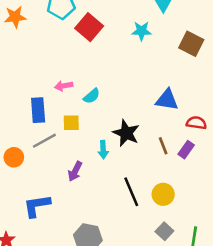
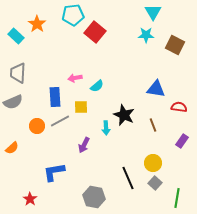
orange star: (15, 17) -> (37, 24), turned -30
cyan star: (141, 31) -> (146, 35), moved
purple rectangle: (186, 150) -> (182, 141), moved
orange circle: (14, 157) -> (37, 126), moved
black line: (131, 192) -> (128, 178), moved
gray square: (164, 231) -> (155, 183), moved

